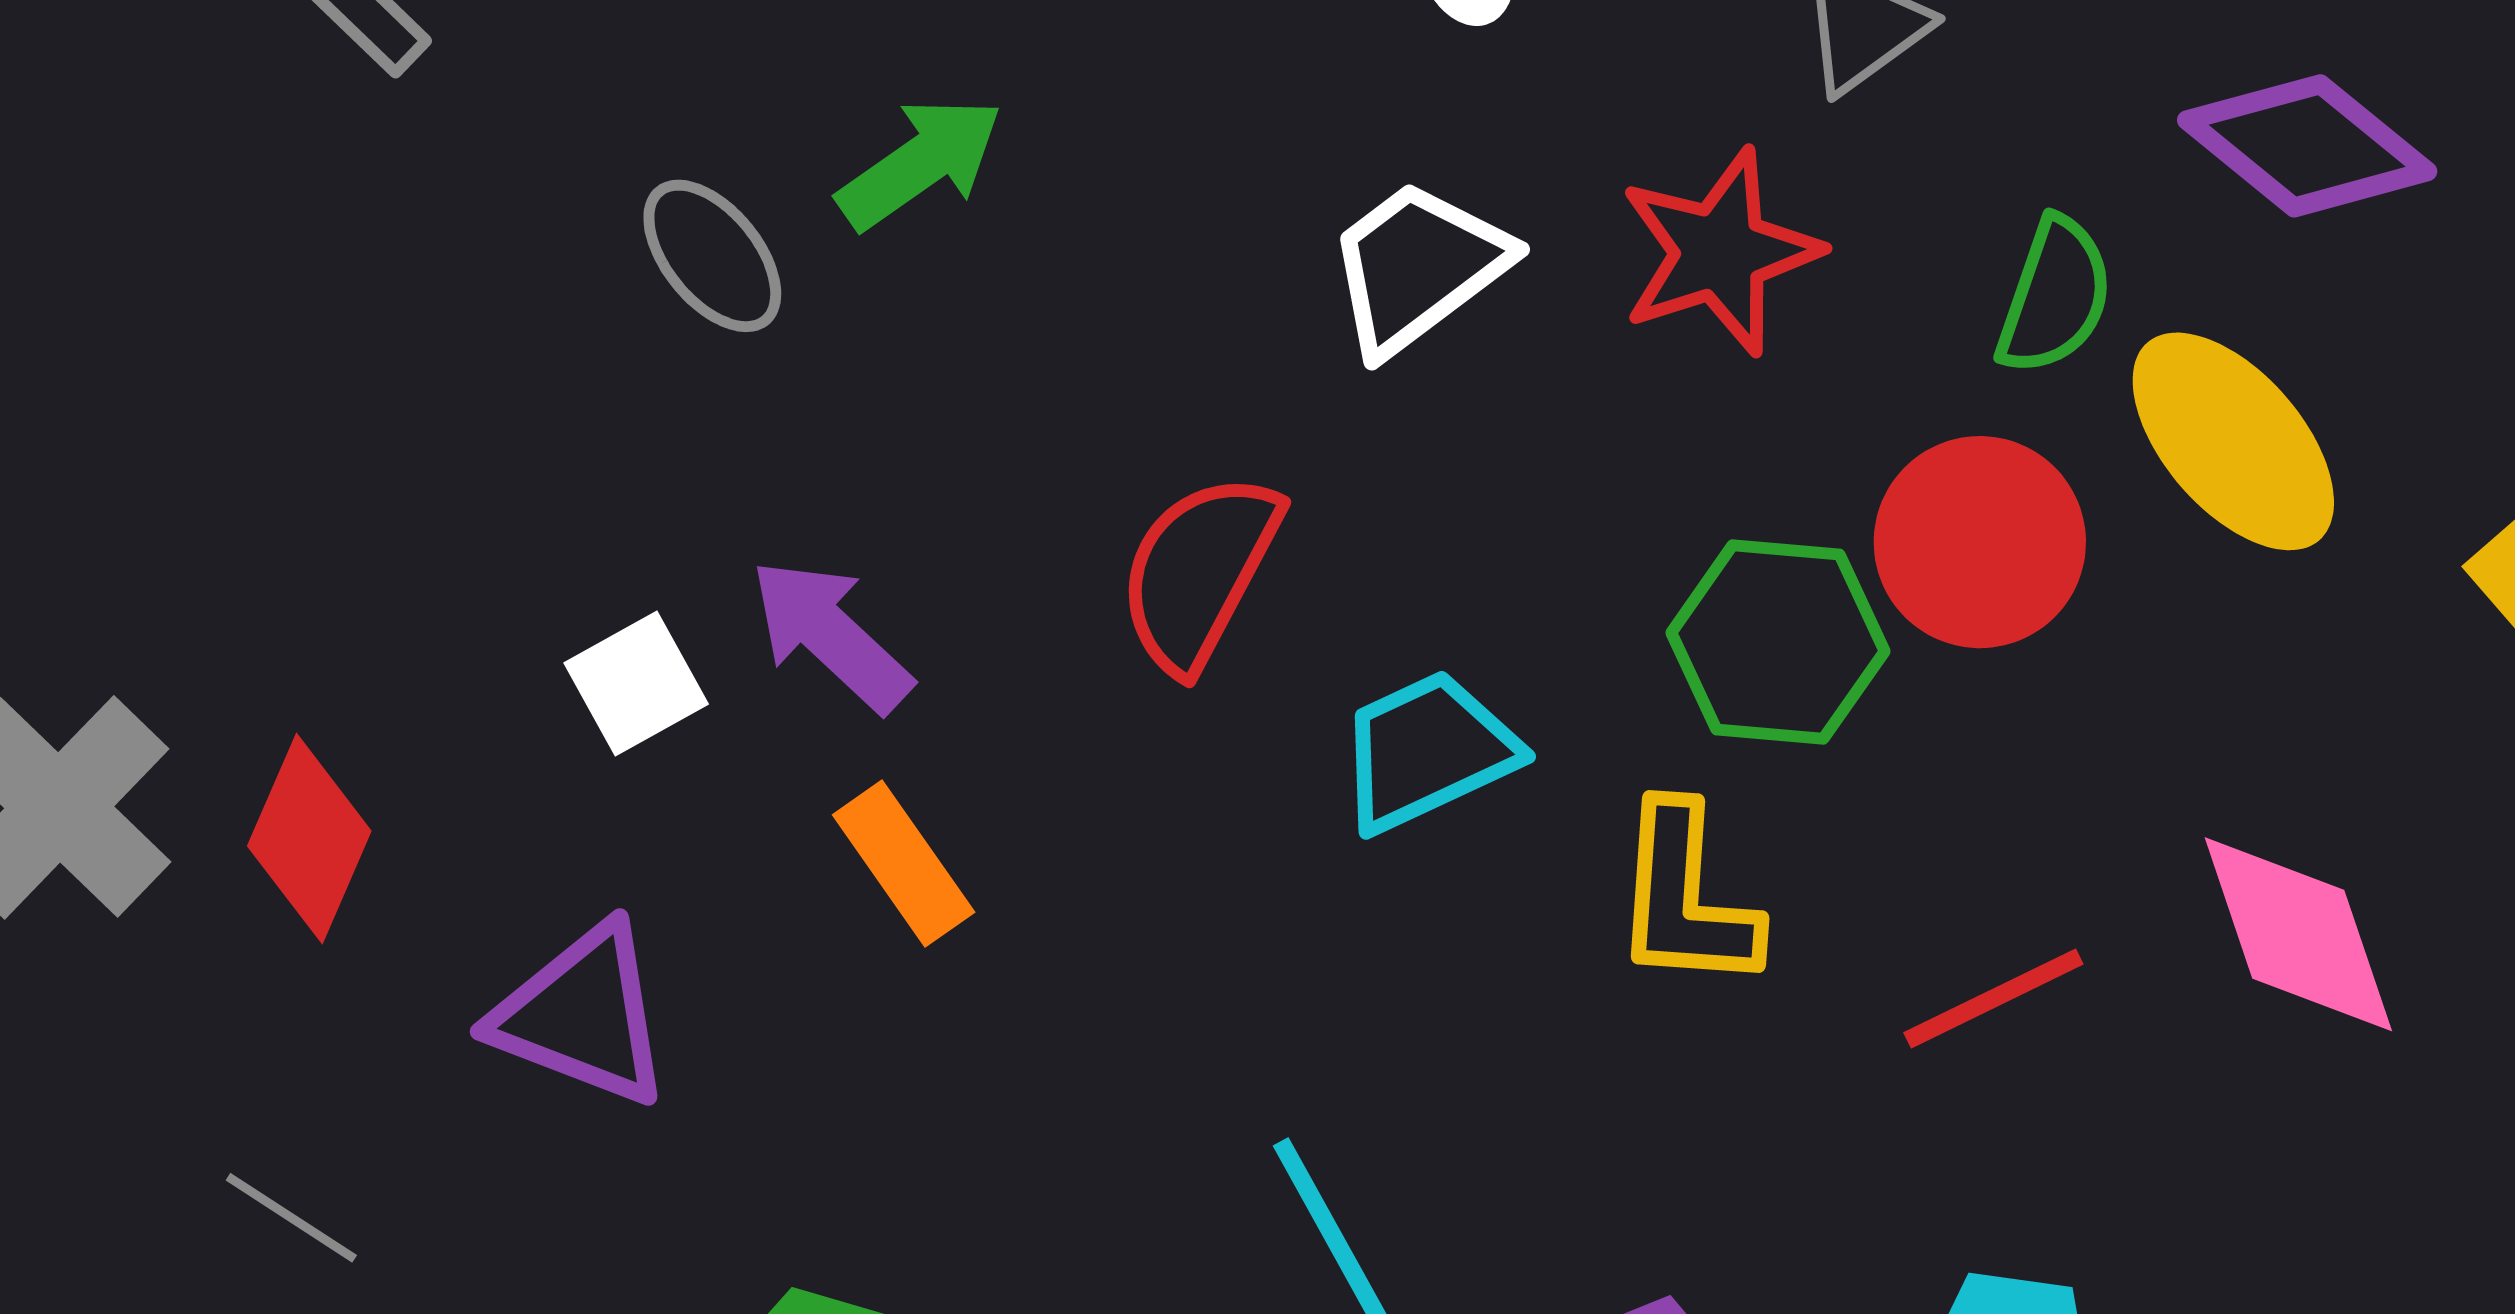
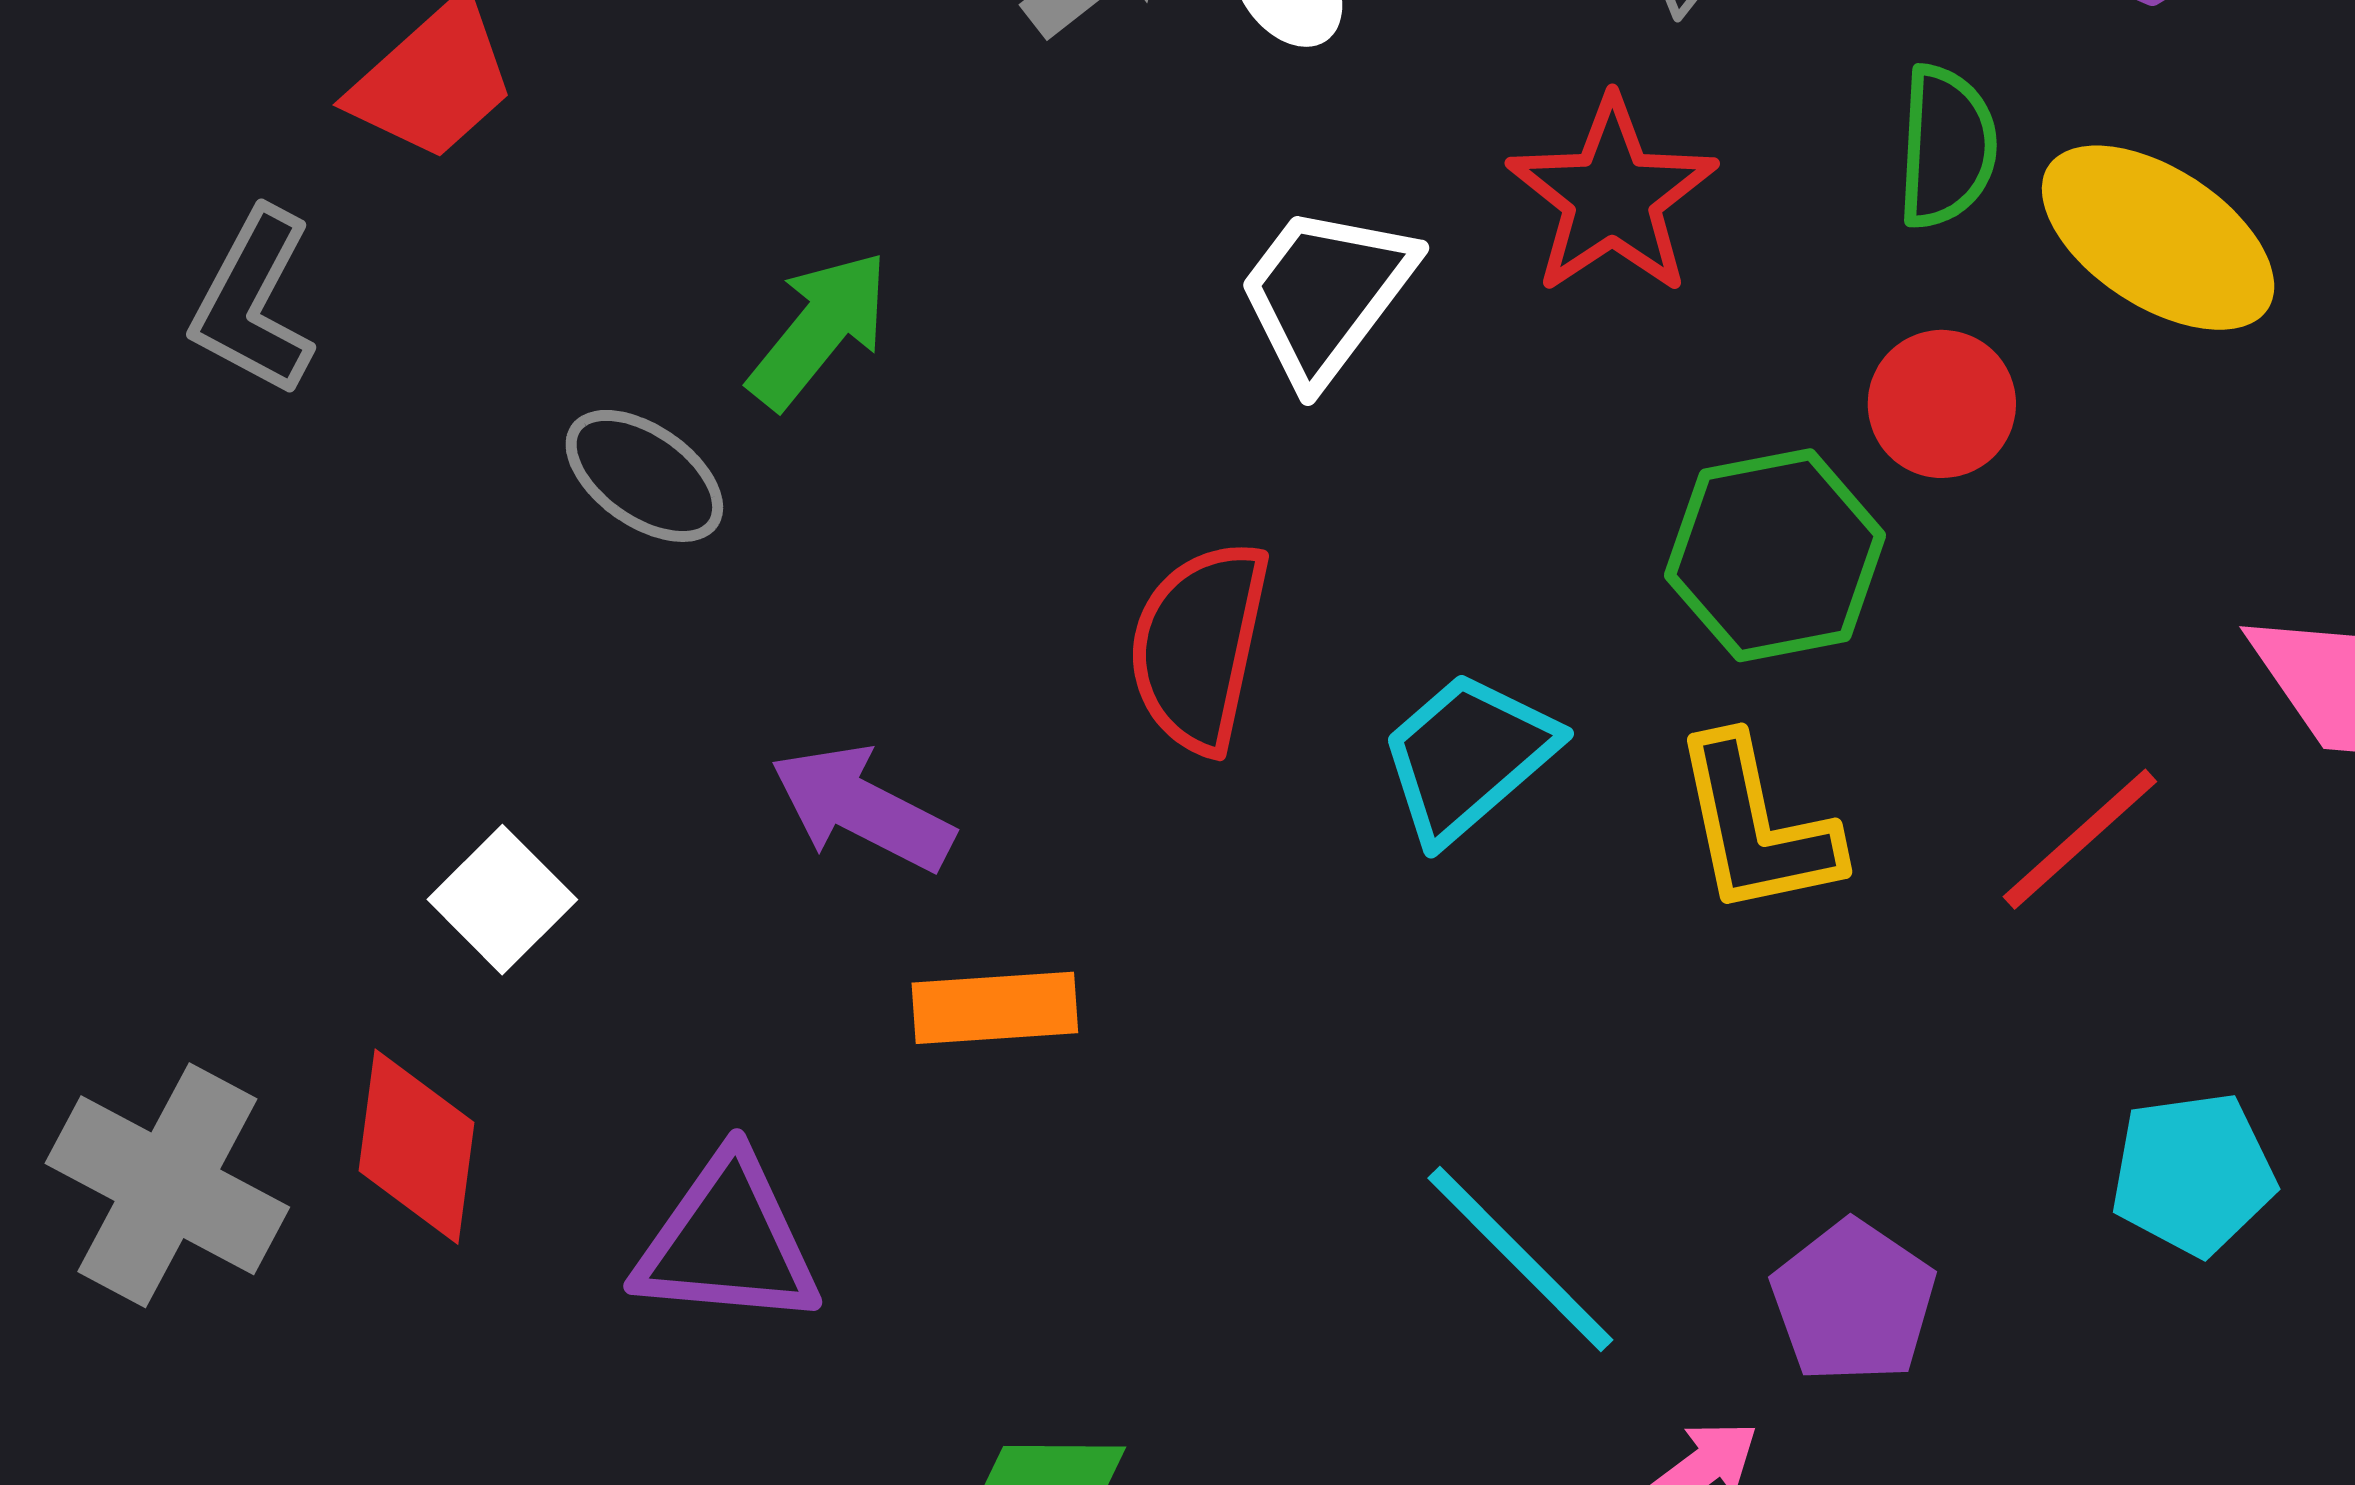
red circle: (1980, 542) -> (1942, 404), size x0.7
white square: (636, 683) -> (502, 900), moved
orange rectangle: (904, 863) -> (995, 1008), turned -43

